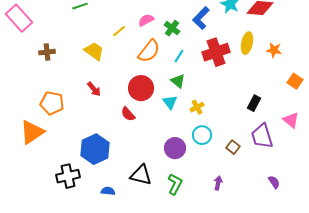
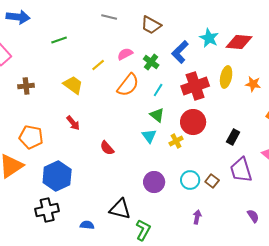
red circle: (141, 88) -> (193, 122), moved
cyan circle: (202, 135) -> (190, 180), moved
blue hexagon: (95, 149) -> (57, 176), moved
green L-shape: (175, 184) -> (143, 230), moved

